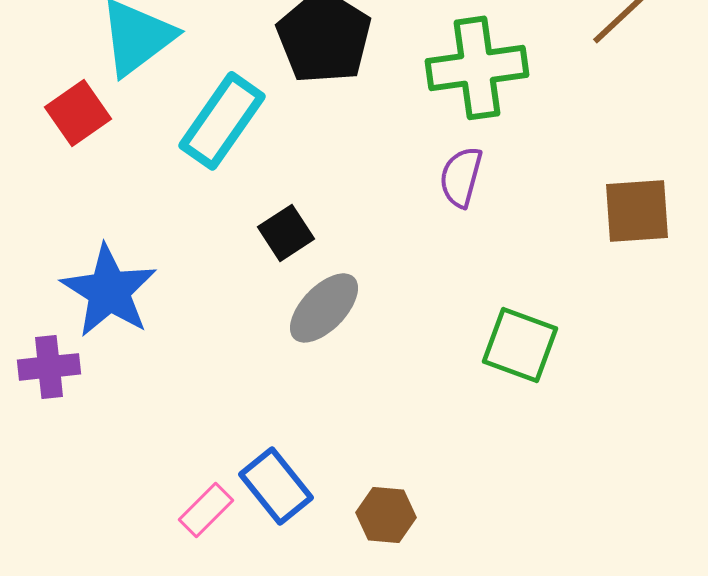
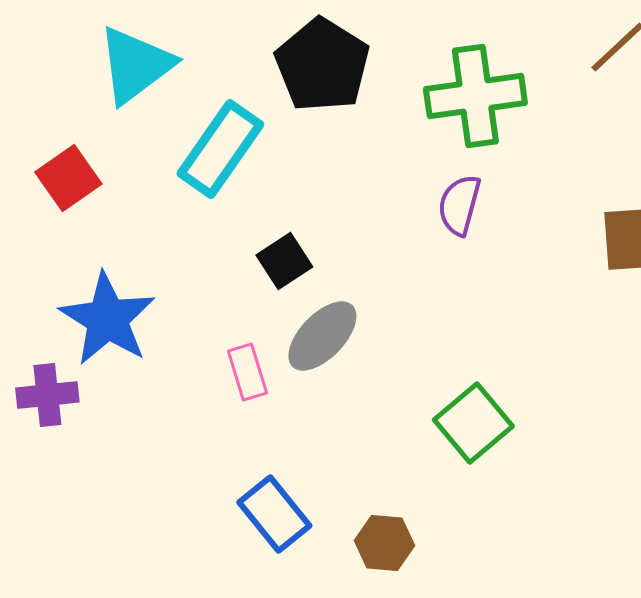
red square: (78, 113) -> (68, 178), moved
green square: (520, 345) -> (473, 423), moved, turned 30
pink rectangle: (206, 510) -> (247, 372), moved, turned -62

